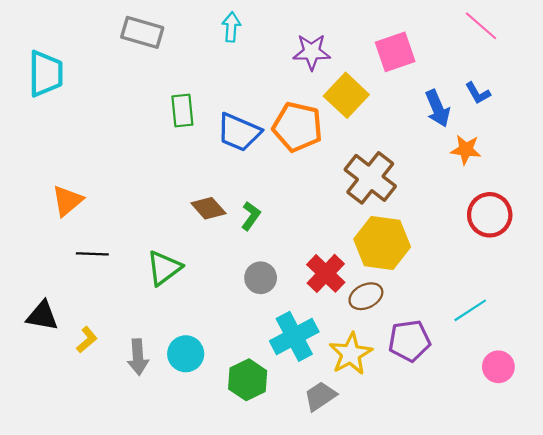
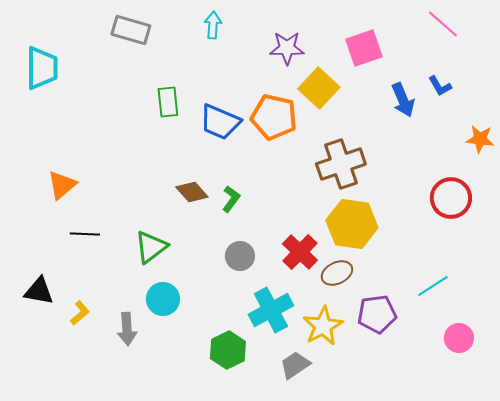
orange star: (466, 150) -> (480, 139), moved
brown cross: (370, 178) -> (341, 164), turned 33
cyan circle: (186, 354) -> (163, 299), moved

